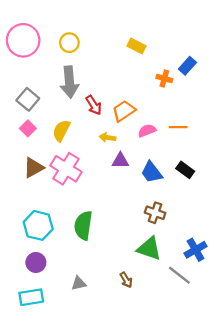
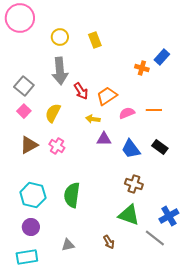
pink circle: (23, 40) -> (20, 18), moved
yellow rectangle: (137, 46) -> (95, 40), moved, turned 42
pink cross: (66, 169) -> (57, 146), size x0.6

